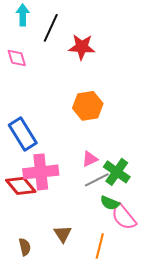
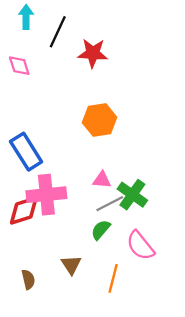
pink triangle: (90, 159) -> (102, 180), turned 30
red diamond: (21, 186) -> (24, 210), turned -68
green semicircle: (110, 203) -> (101, 230), moved, turned 108

